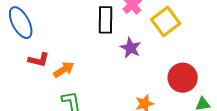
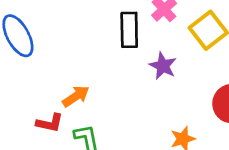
red L-shape: (39, 60) -> (50, 123), moved

